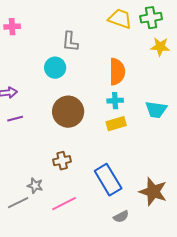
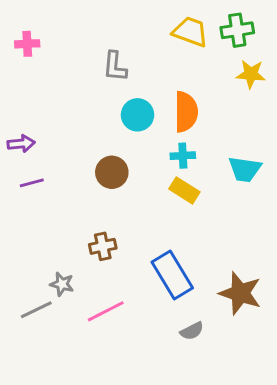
cyan circle: (55, 68) -> (138, 115), moved
brown circle: (68, 112) -> (112, 172), size x0.7
yellow rectangle: (116, 124) -> (184, 190), turned 48

